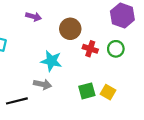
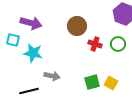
purple arrow: (34, 17) -> (31, 23), moved, size x1.5
cyan star: (51, 61) -> (33, 53), moved

